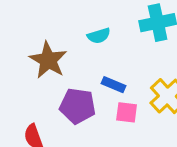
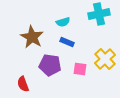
blue rectangle: (113, 85) -> (67, 42), moved

